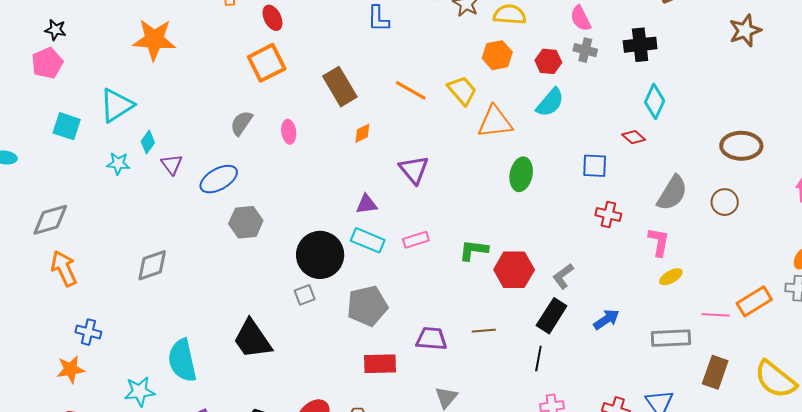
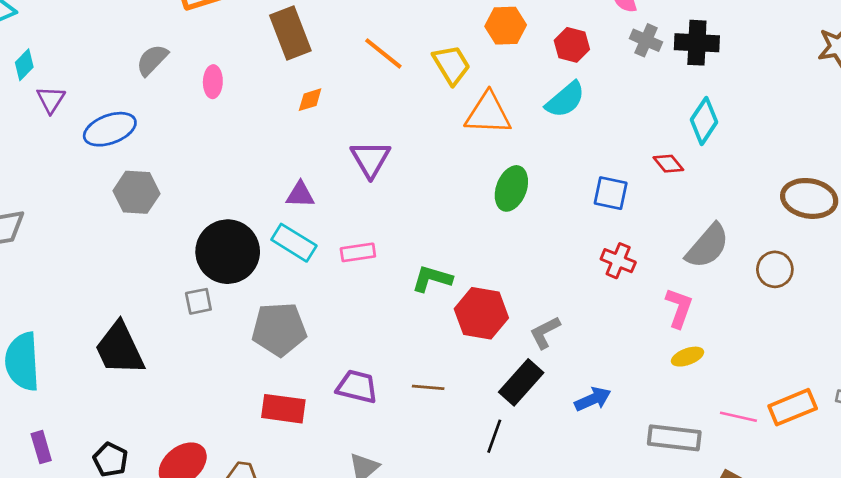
gray cross: (585, 50) -> (646, 40), moved

